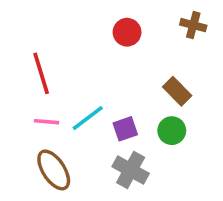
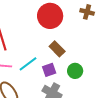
red circle: (127, 32) -> (50, 16), size x1.6
brown rectangle: (177, 91) -> (57, 49), moved

